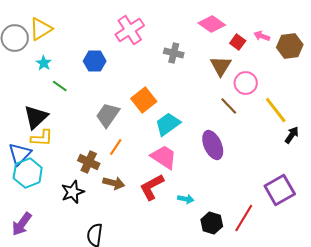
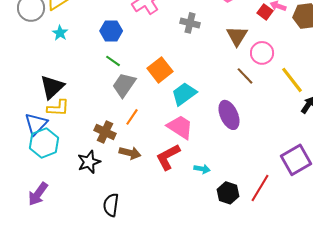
red square: (238, 42) -> (265, 12), moved
green line: (60, 86) -> (113, 61), moved

